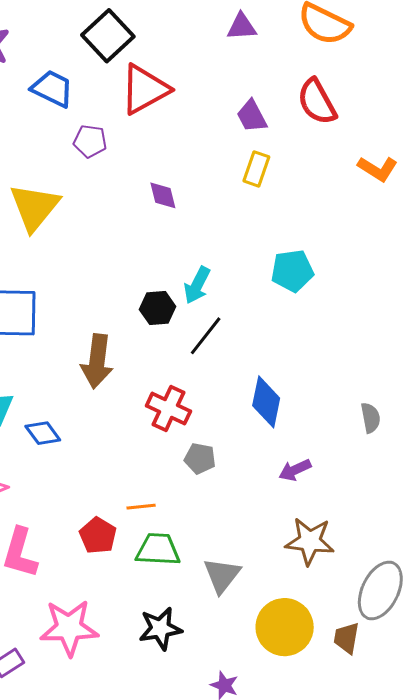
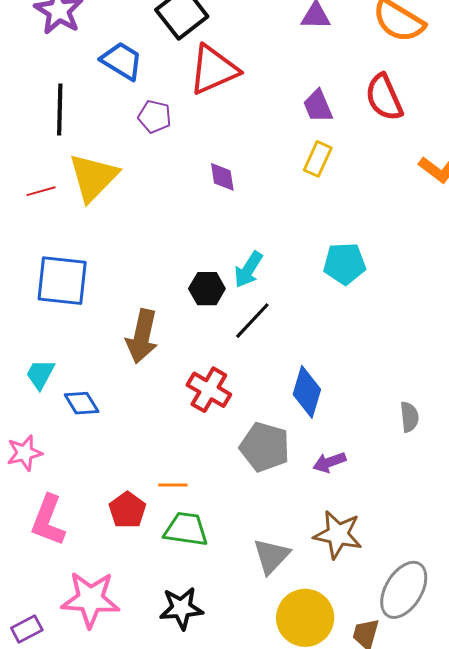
gray pentagon: (200, 458) -> (265, 447), moved, size x1.6
gray triangle: (222, 575) -> (271, 556), moved

